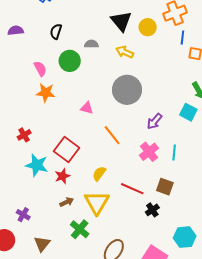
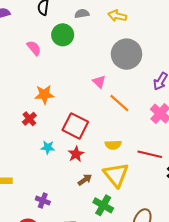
orange star: (46, 93) -> (44, 95), moved
pink triangle: (87, 108) -> (99, 82), moved, turned 40
cyan star: (37, 165) -> (48, 147), size x0.6
yellow semicircle: (99, 174) -> (113, 145), turned -119

